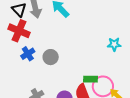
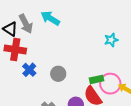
gray circle: (51, 57) -> (58, 74), moved

